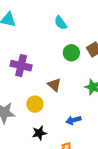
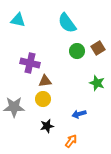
cyan semicircle: (61, 23) -> (67, 23), size x1.5
brown triangle: (54, 85) -> (45, 81), moved, turned -48

